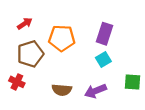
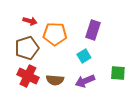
red arrow: (25, 24) -> (30, 21), moved, turned 48
cyan square: (103, 59) -> (84, 56), moved
red cross: (17, 82) -> (28, 76), moved, size x1.5

